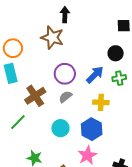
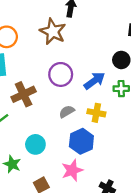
gray semicircle: (65, 97) -> (67, 112), moved
cyan circle: (60, 128) -> (35, 144), moved

